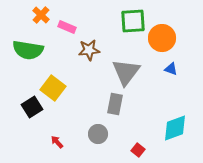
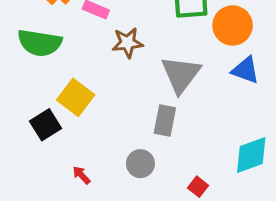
blue triangle: (171, 69) -> (246, 70), size x1.5

